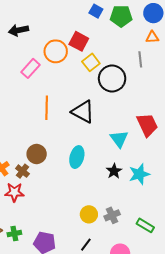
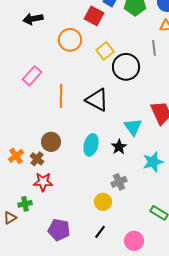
red square: (79, 41) -> (94, 16), moved
pink rectangle: (31, 68) -> (32, 76), moved
black star: (114, 171) -> (119, 147), moved
red star: (14, 192) -> (43, 182), moved
gray cross: (112, 215) -> (119, 182), moved
green cross: (14, 234) -> (25, 204), moved

